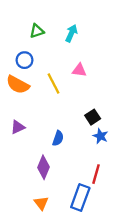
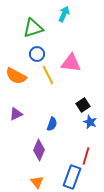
green triangle: (37, 31) -> (33, 28), size x1.5
cyan arrow: (71, 33) -> (64, 14), moved
blue circle: (24, 60) -> (37, 54), moved
pink triangle: (79, 70) -> (71, 63), size x1.5

